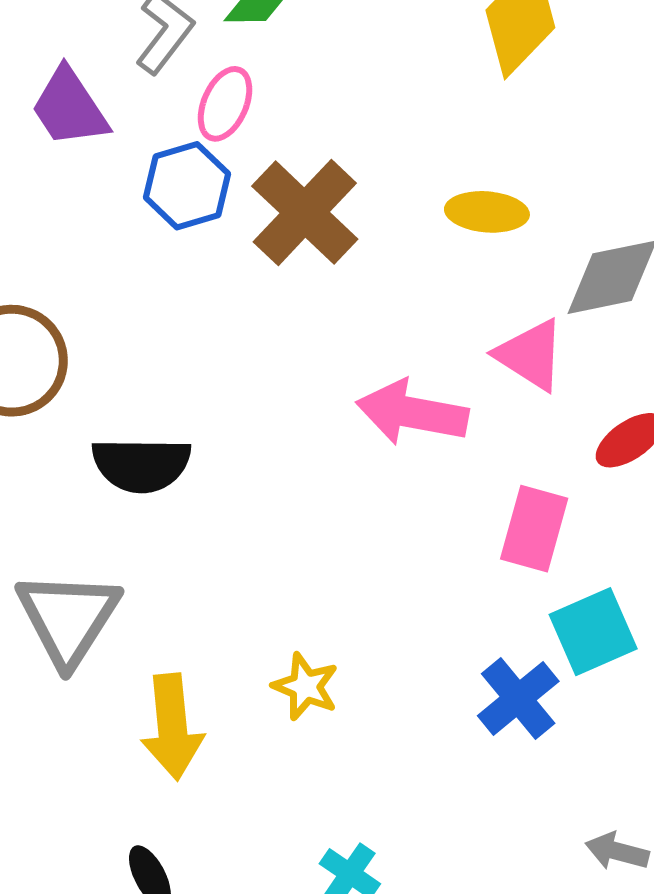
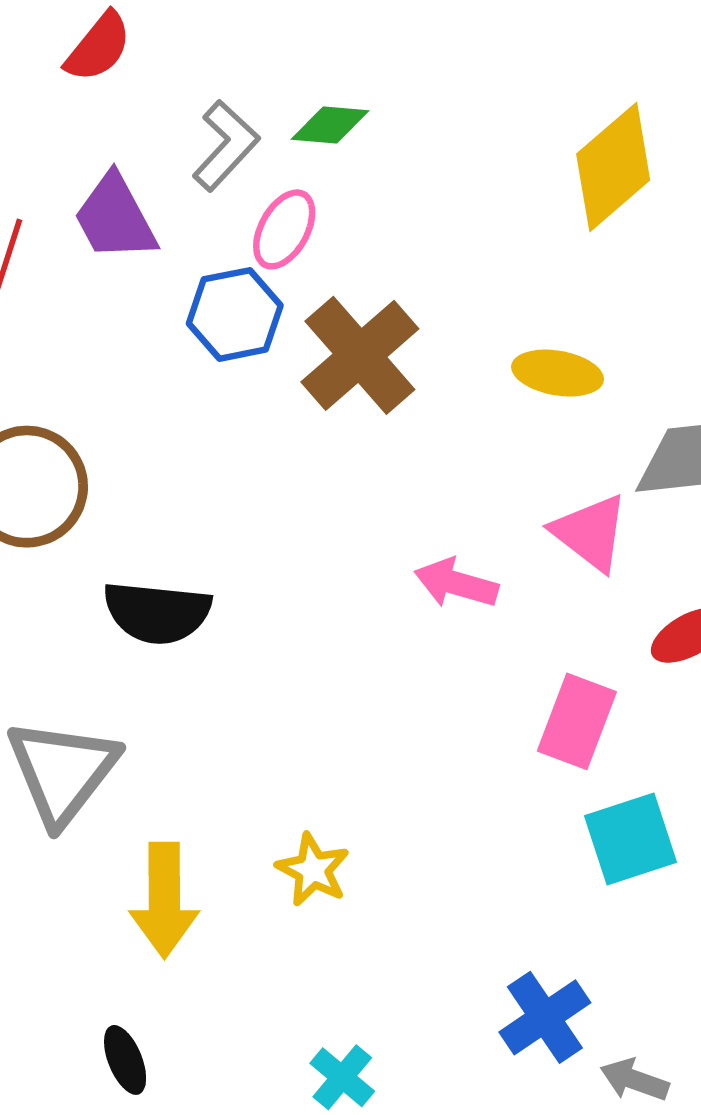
pink arrow: (412, 413) -> (456, 583), size x0.7
blue cross: (518, 699) -> (545, 1017), moved

